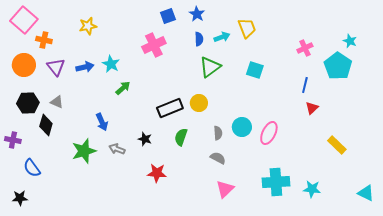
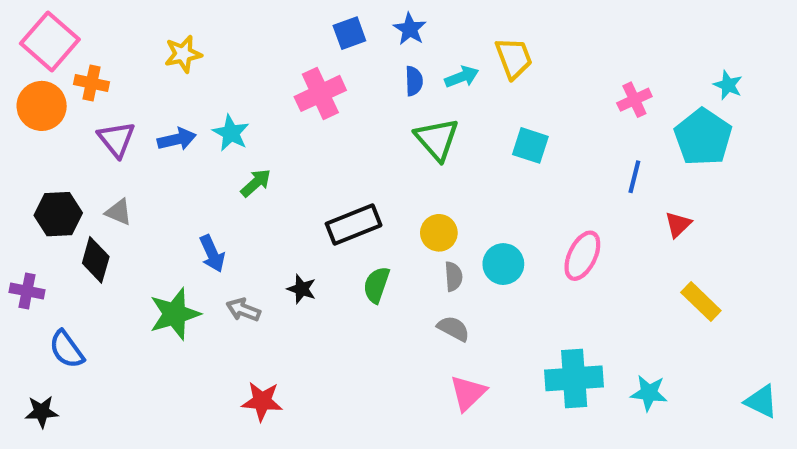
orange circle: (24, 65) -> (42, 106), moved
green triangle: (210, 67) -> (437, 139), turned -35
yellow circle: (199, 103) -> (439, 233), moved
red triangle: (312, 108) -> (678, 224), moved
pink ellipse: (269, 133) -> (582, 256), moved
red star: (157, 173) -> (262, 401), moved

